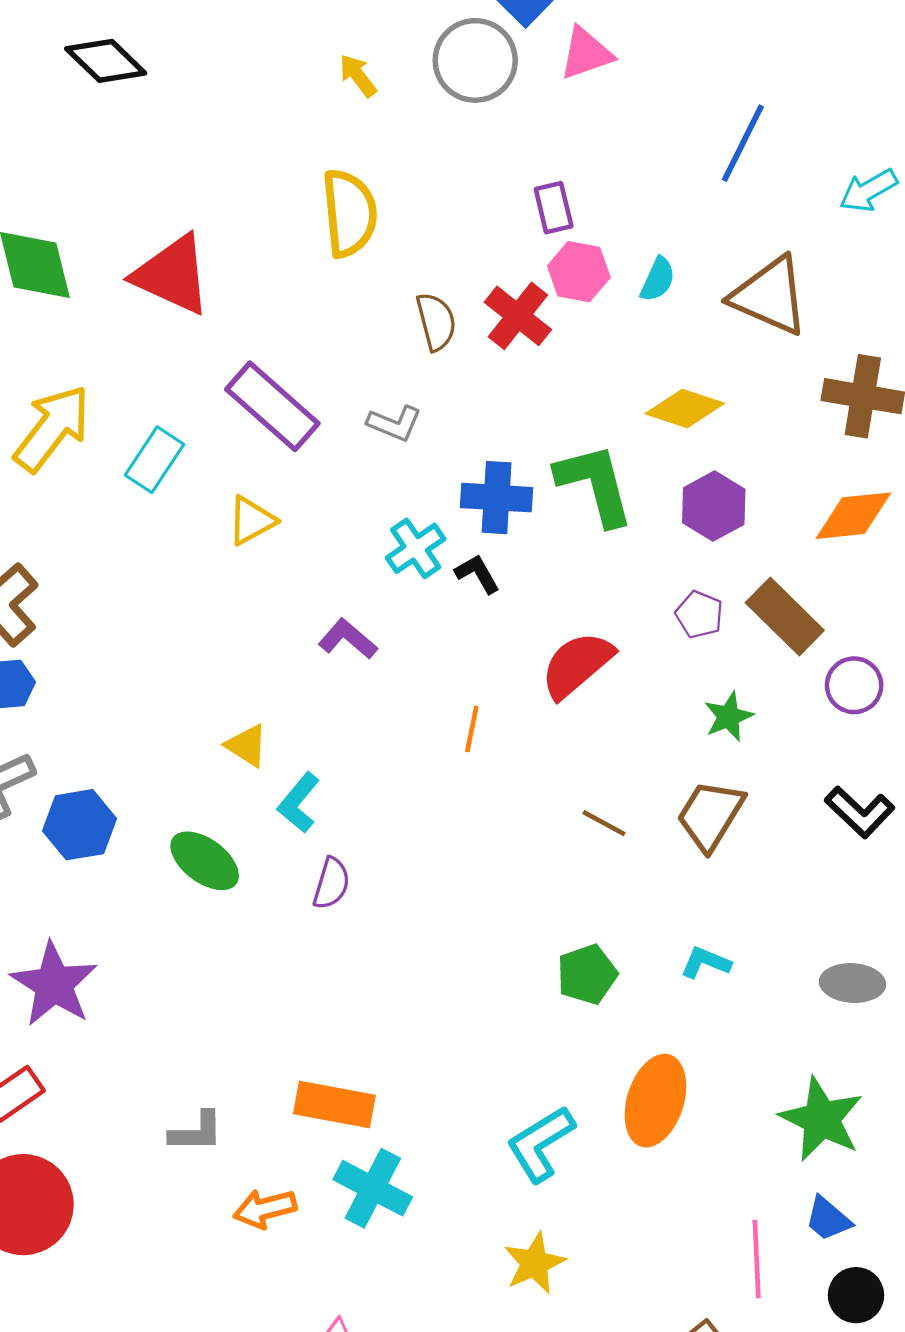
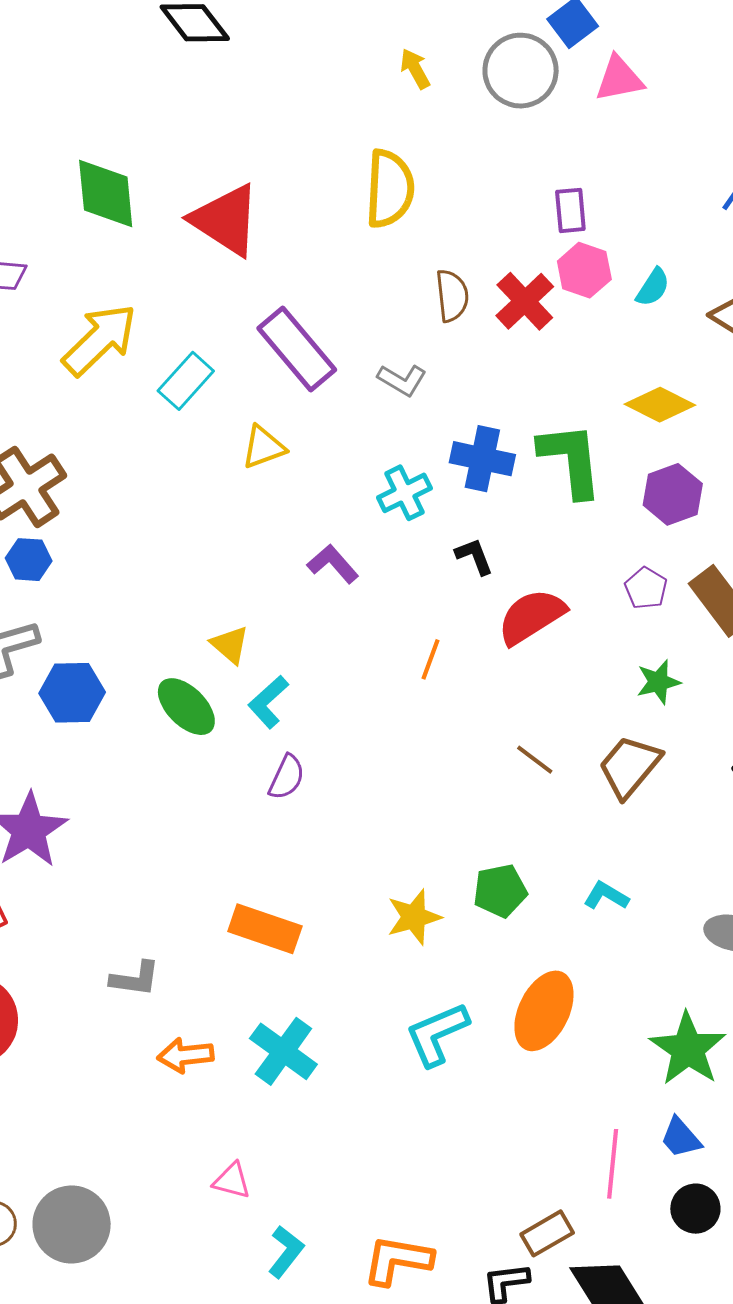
black L-shape: (477, 574) -> (474, 556), moved
green ellipse: (205, 861) -> (186, 707), moved
orange rectangle: (334, 1105) -> (265, 929), moved
yellow star: (534, 1263) -> (414, 917), moved

